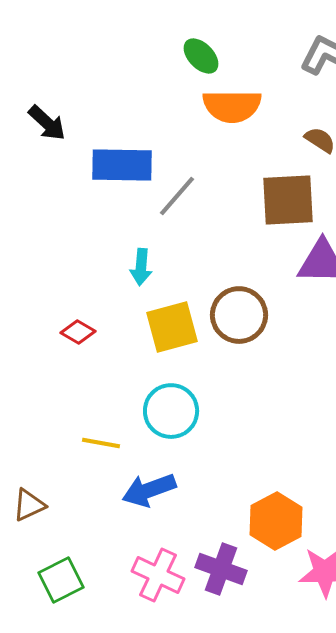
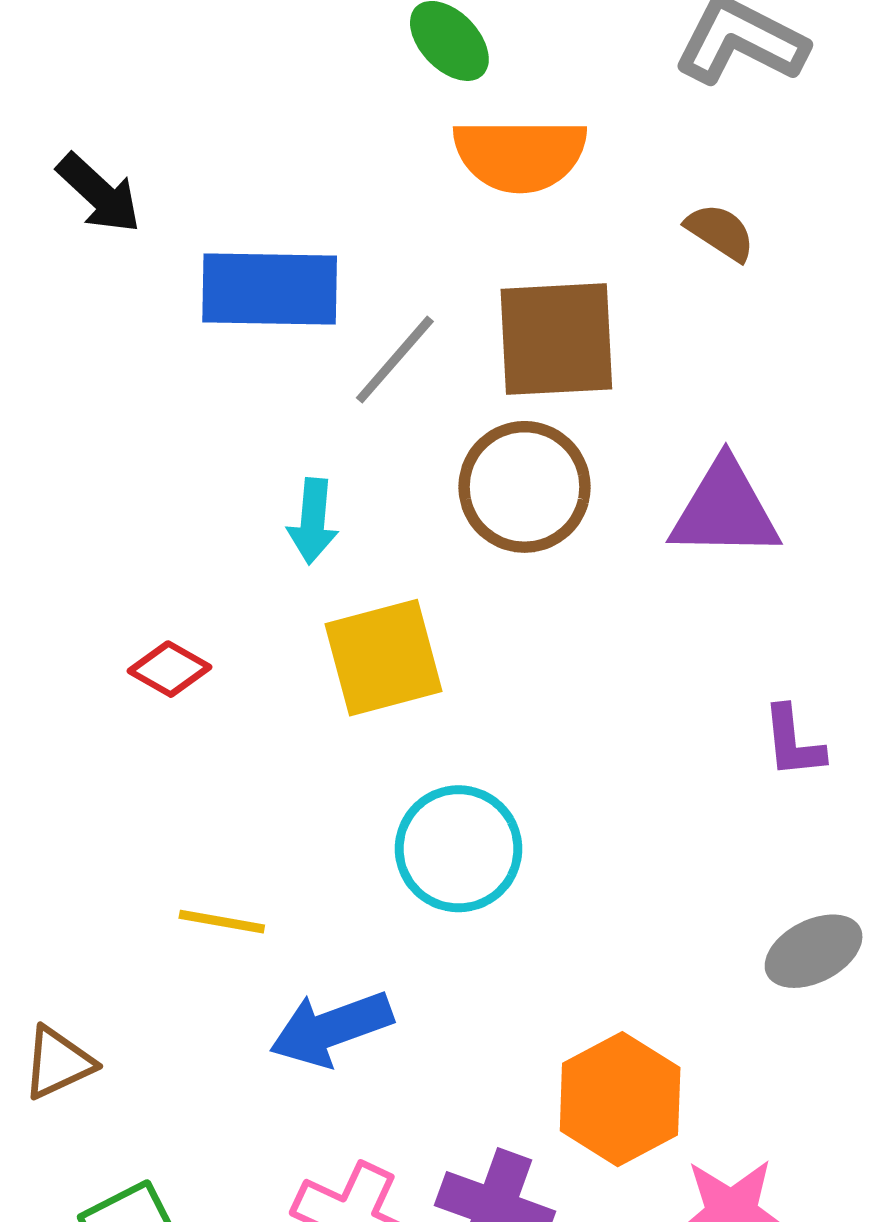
brown square: (288, 200) -> (556, 339), moved
brown circle: (239, 315) -> (525, 487), moved
cyan circle: (171, 411) -> (459, 849), moved

